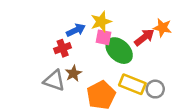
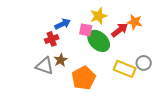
yellow star: (101, 22) -> (99, 16), moved
yellow rectangle: (132, 84) -> (125, 69), moved
gray circle: (155, 89) -> (144, 63), moved

